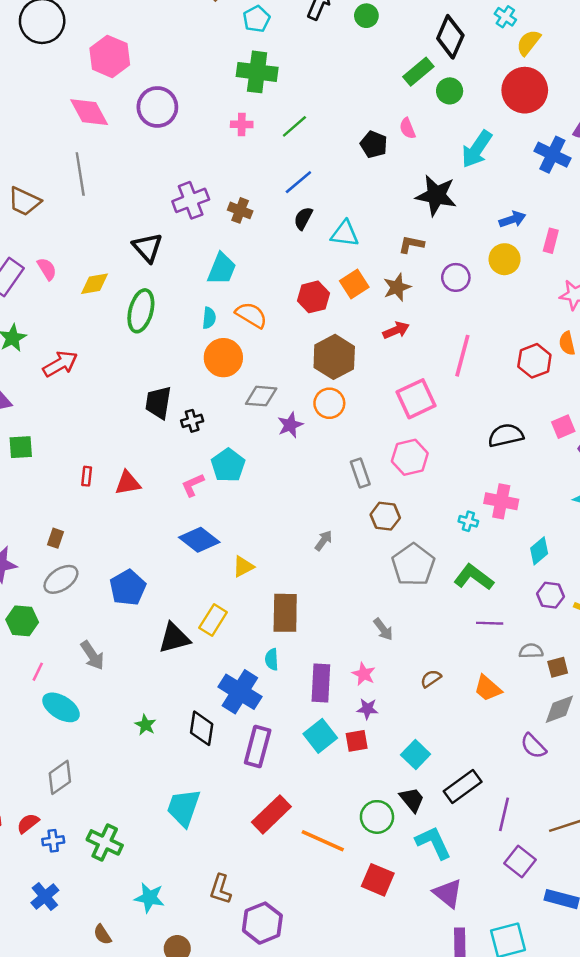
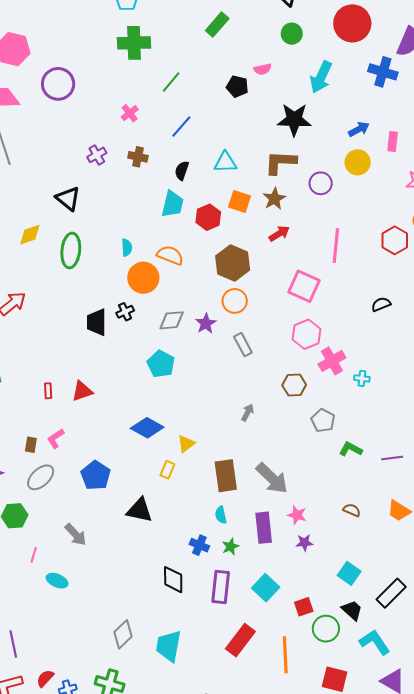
green rectangle: (418, 72) -> (217, 24), moved
pink cross: (242, 124) -> (130, 113), moved, turned -30
pink semicircle: (407, 128) -> (263, 69), turned -72
purple cross: (191, 200) -> (97, 155), size x0.7
black semicircle: (303, 218) -> (182, 171), moved
brown L-shape: (411, 244) -> (280, 162), size x1.6
cyan trapezoid: (222, 269) -> (173, 204), moved
orange square: (354, 284) -> (239, 202), turned -30
orange semicircle: (251, 315) -> (170, 255), moved
gray diamond: (261, 396) -> (172, 320), moved
pink square: (416, 399) -> (304, 286), turned -32
black cross: (192, 421) -> (125, 312), moved
black semicircle: (506, 435) -> (381, 304), size x0.7
gray rectangle: (360, 473) -> (243, 345), moved
pink L-shape: (193, 485) -> (56, 439), moved
pink cross: (501, 501) -> (332, 361), moved, turned -32
gray pentagon: (413, 565) -> (323, 420), size x0.7
green L-shape: (474, 577) -> (351, 449), moved, size x0.7
yellow rectangle: (213, 620) -> (167, 470), moved, size x0.7
gray arrow: (383, 629) -> (272, 478), moved, size x1.8
black triangle: (174, 638) -> (139, 510), turned 36
brown semicircle: (431, 679) -> (352, 510), turned 66
blue cross: (240, 692) -> (199, 545), size x0.6
cyan ellipse: (61, 707) -> (57, 581), size x0.7
green star: (145, 725) -> (231, 547), moved, turned 30
cyan square: (320, 736) -> (266, 588), moved
red square: (357, 741) -> (304, 607), moved
gray diamond: (60, 777) -> (123, 634), moved
orange line: (323, 841) -> (285, 655), turned 72

